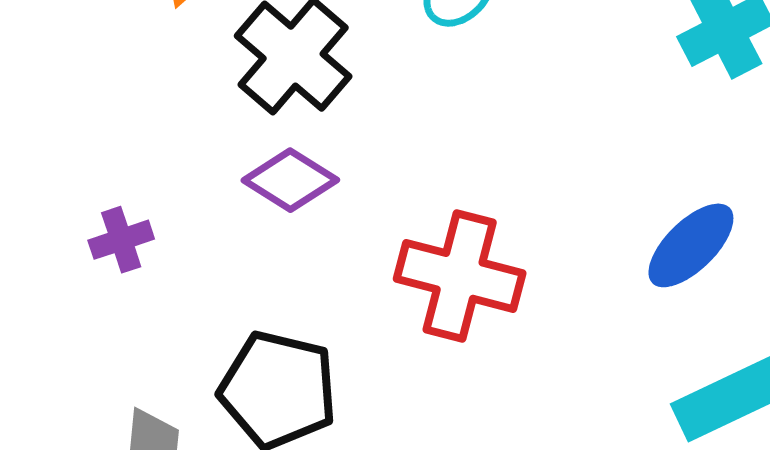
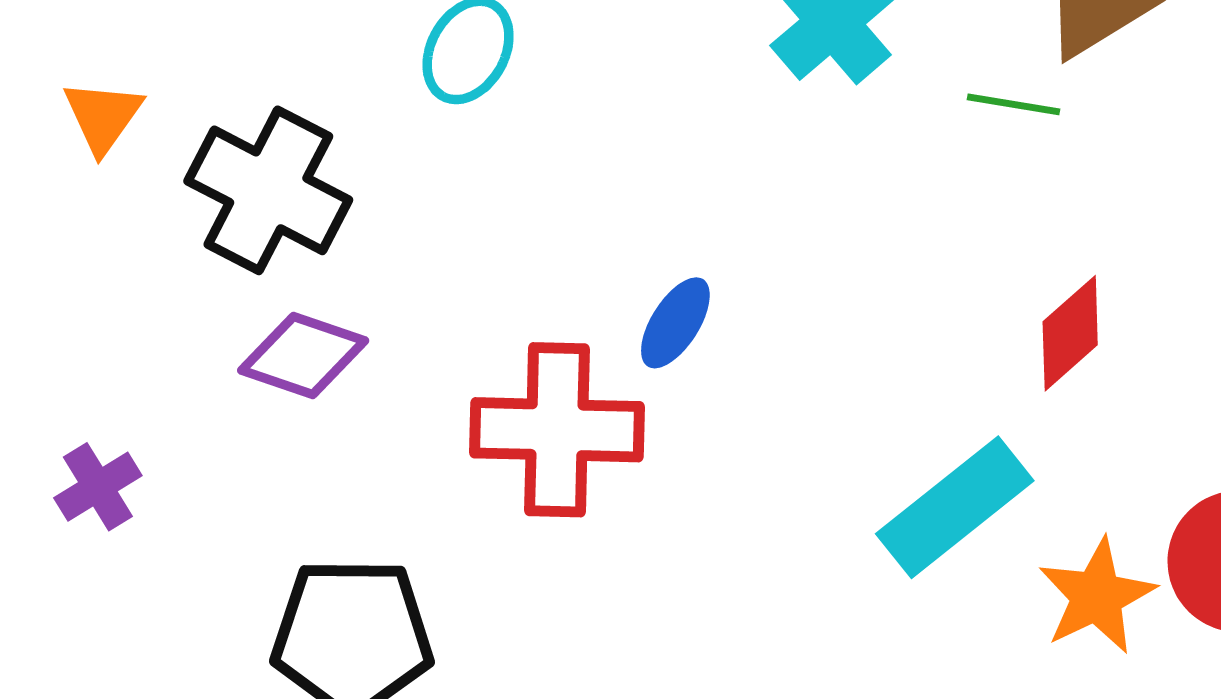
blue ellipse: (691, 245) -> (675, 323), moved, size x0.7

